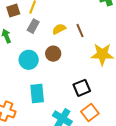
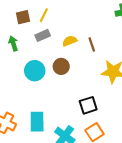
gray rectangle: (33, 26) -> (43, 35), turned 32
cyan rectangle: (37, 94) -> (37, 122), moved

